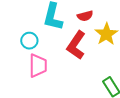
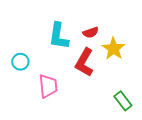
cyan circle: (29, 41) -> (20, 62), moved

